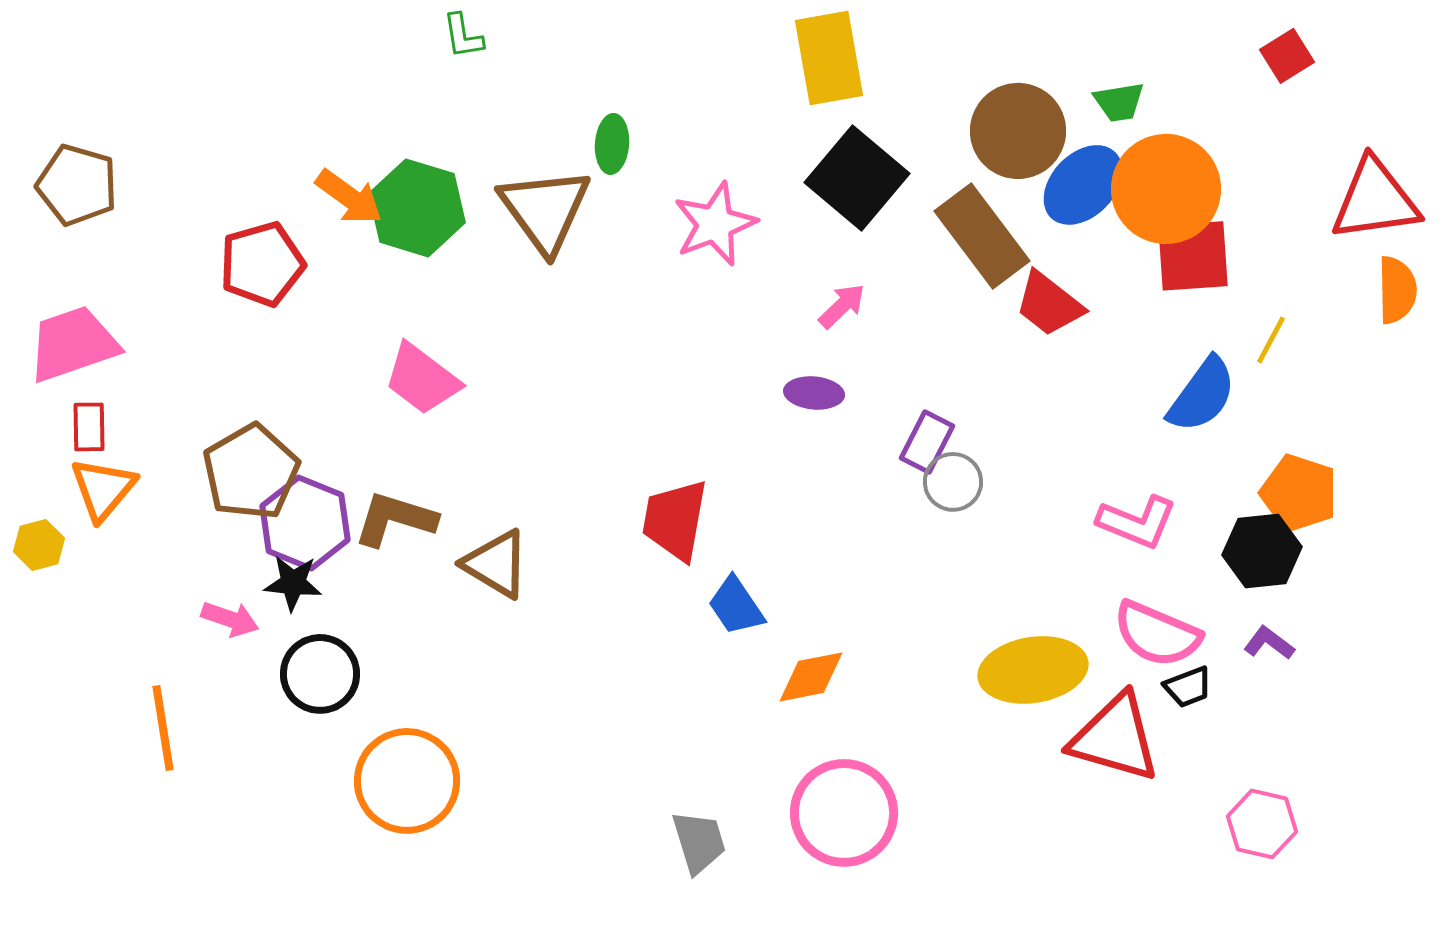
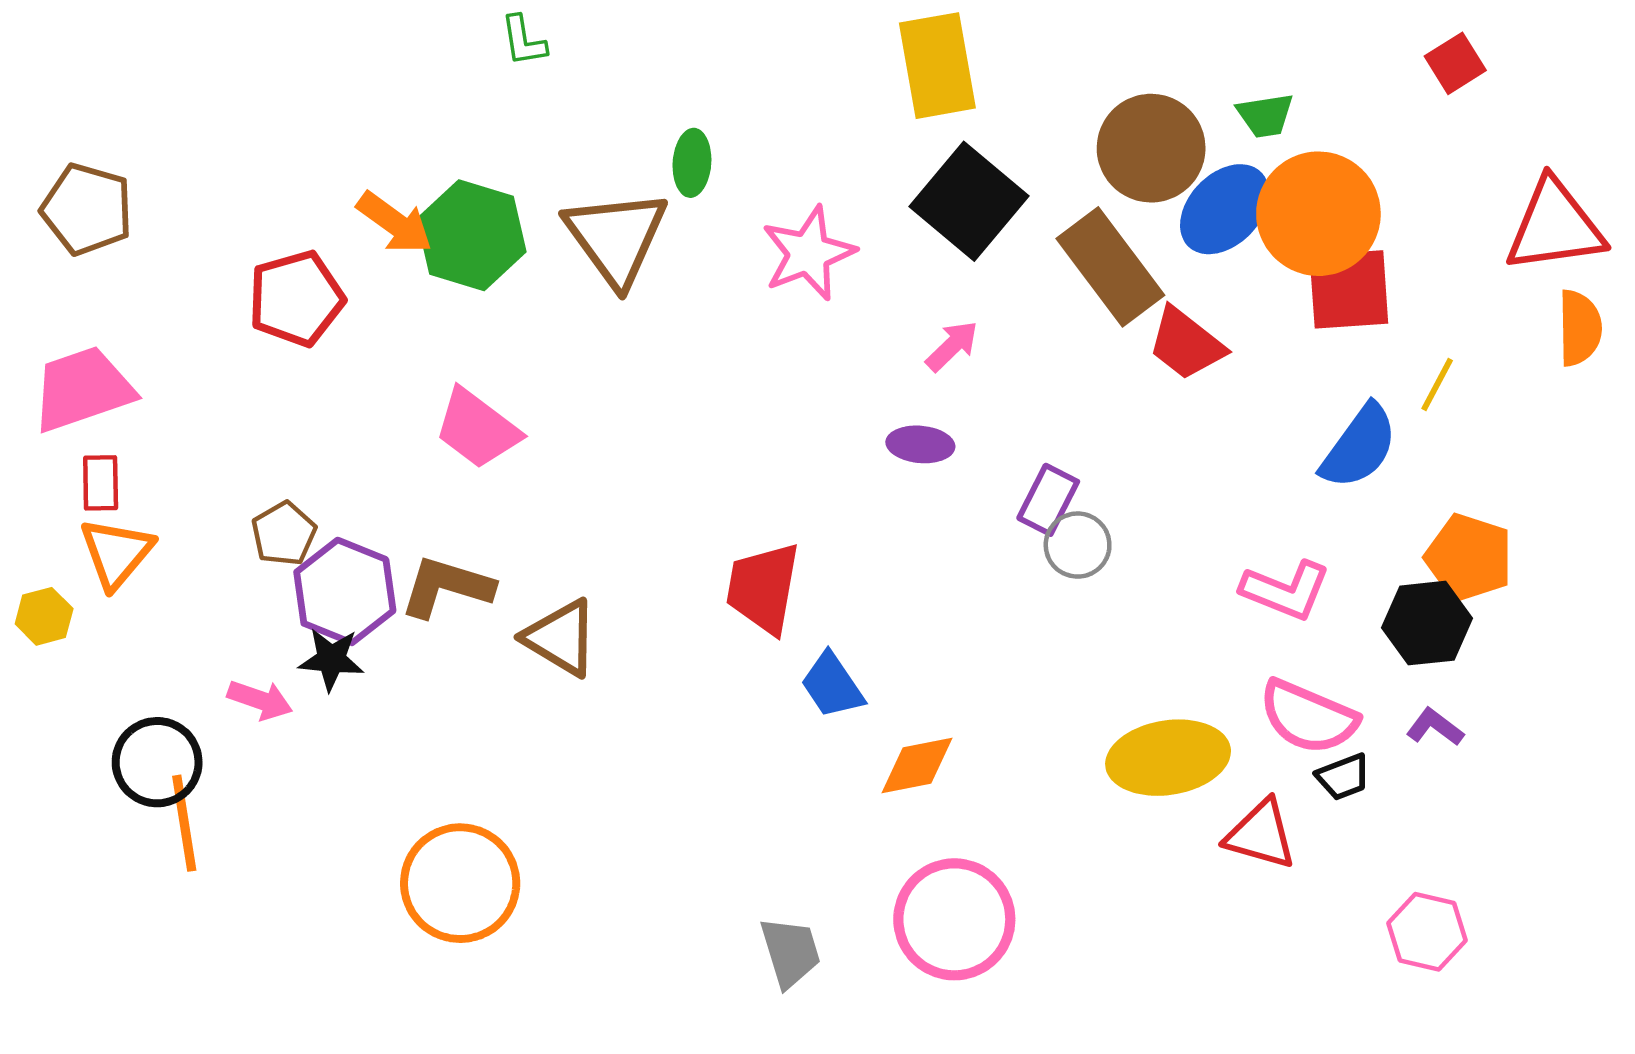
brown pentagon: (251, 472) -> (284, 534), size x0.6
black circle: (320, 674) -> (157, 762), moved
red triangle: (1115, 738) -> (1261, 835), size x0.7

